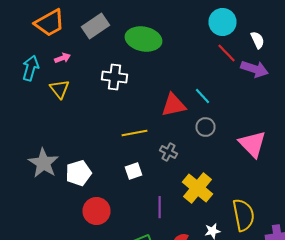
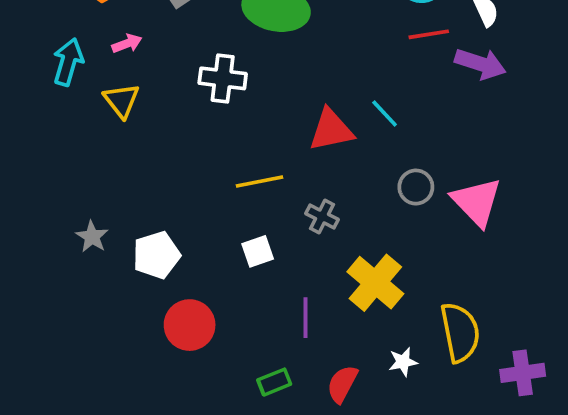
red line: (226, 53) -> (429, 34), turned -55
gray circle: (206, 127) -> (416, 187), moved
gray star: (44, 163) -> (92, 237), size x0.6

